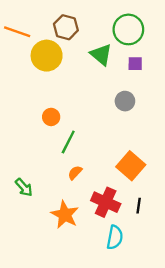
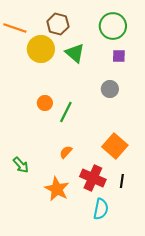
green triangle: (101, 54) -> (75, 53), moved
green line: (68, 142) -> (66, 112), moved

